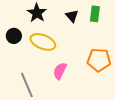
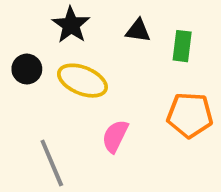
green rectangle: (95, 14) -> (182, 46), moved
black triangle: (72, 16) -> (138, 31), turned -40

